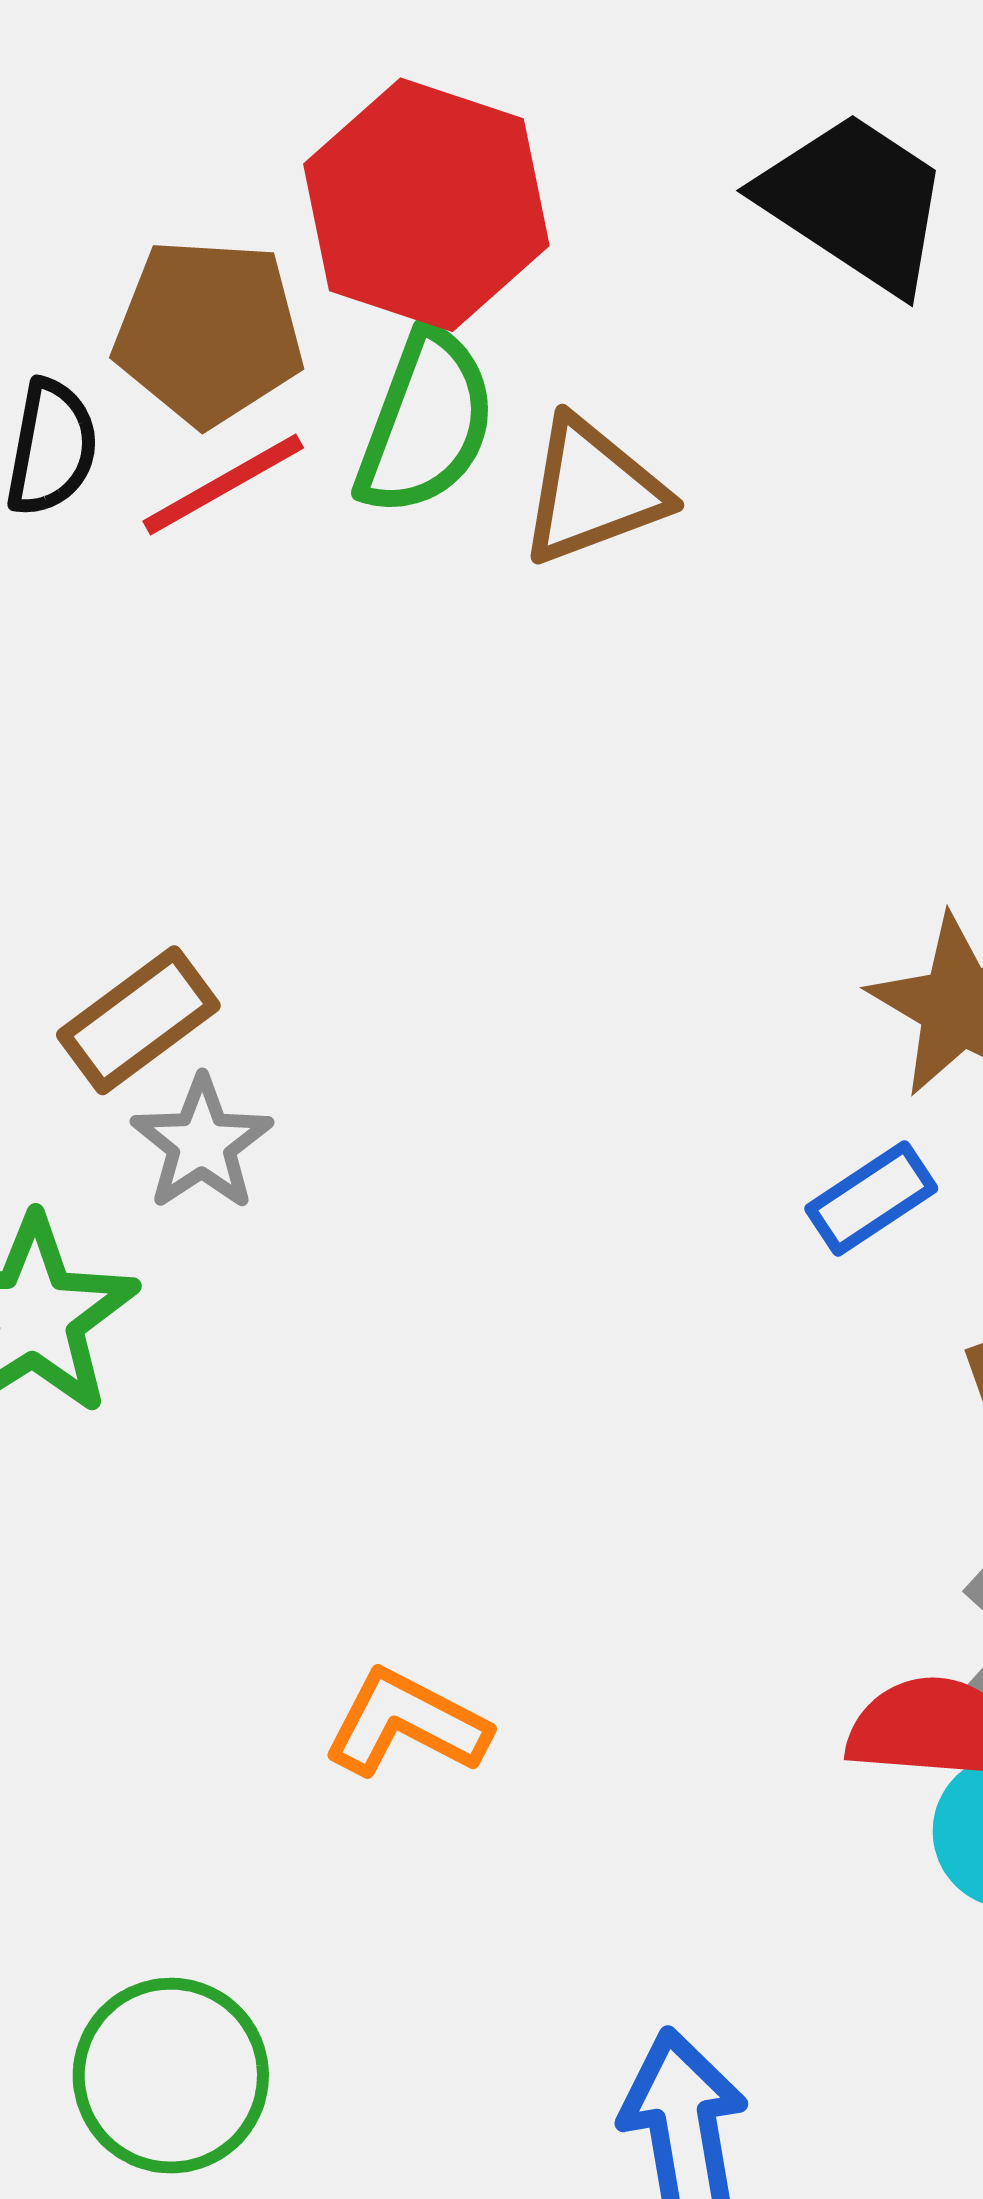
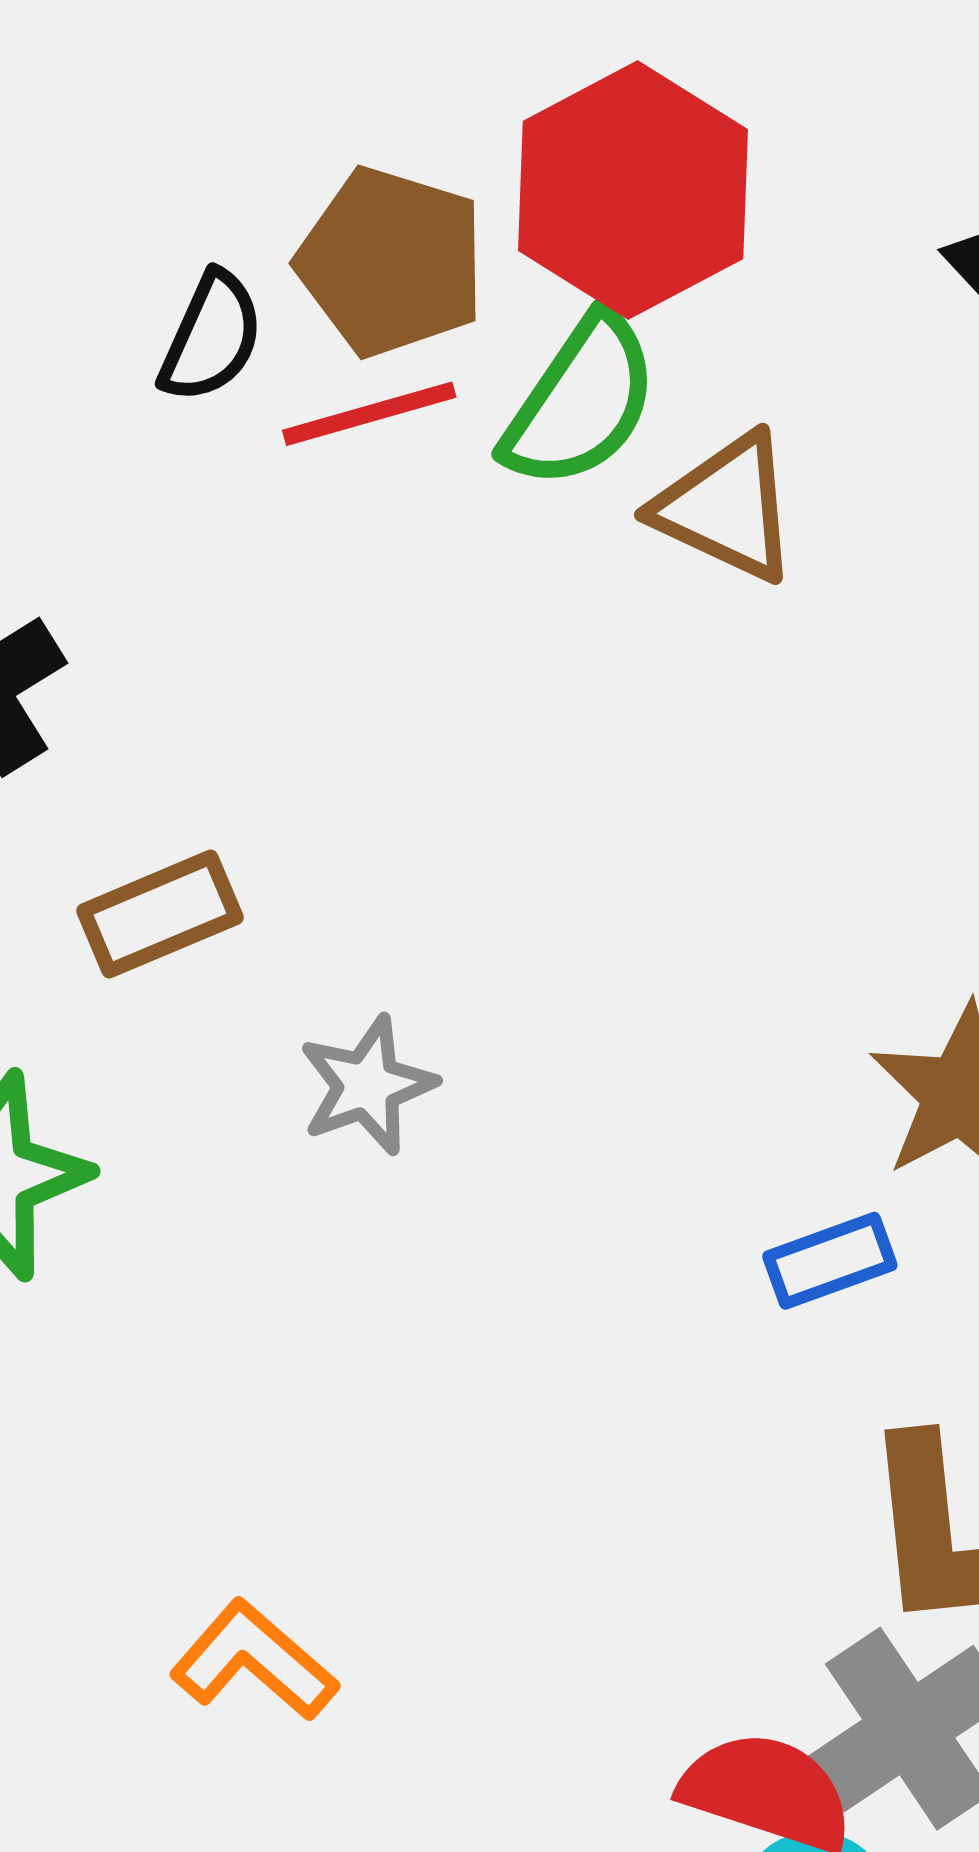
brown triangle: (592, 491) -> (726, 507), turned 32
gray star: (202, 1143) -> (367, 1085), moved

